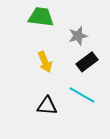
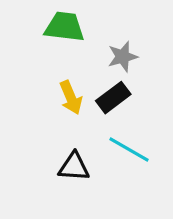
black rectangle: (87, 62) -> (113, 98), moved

